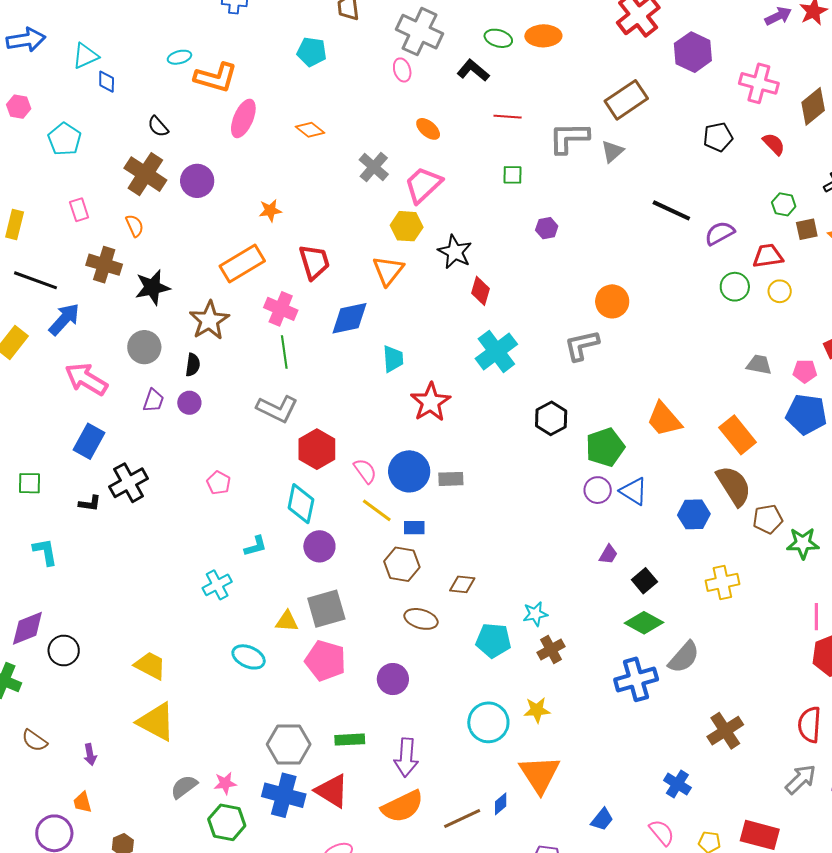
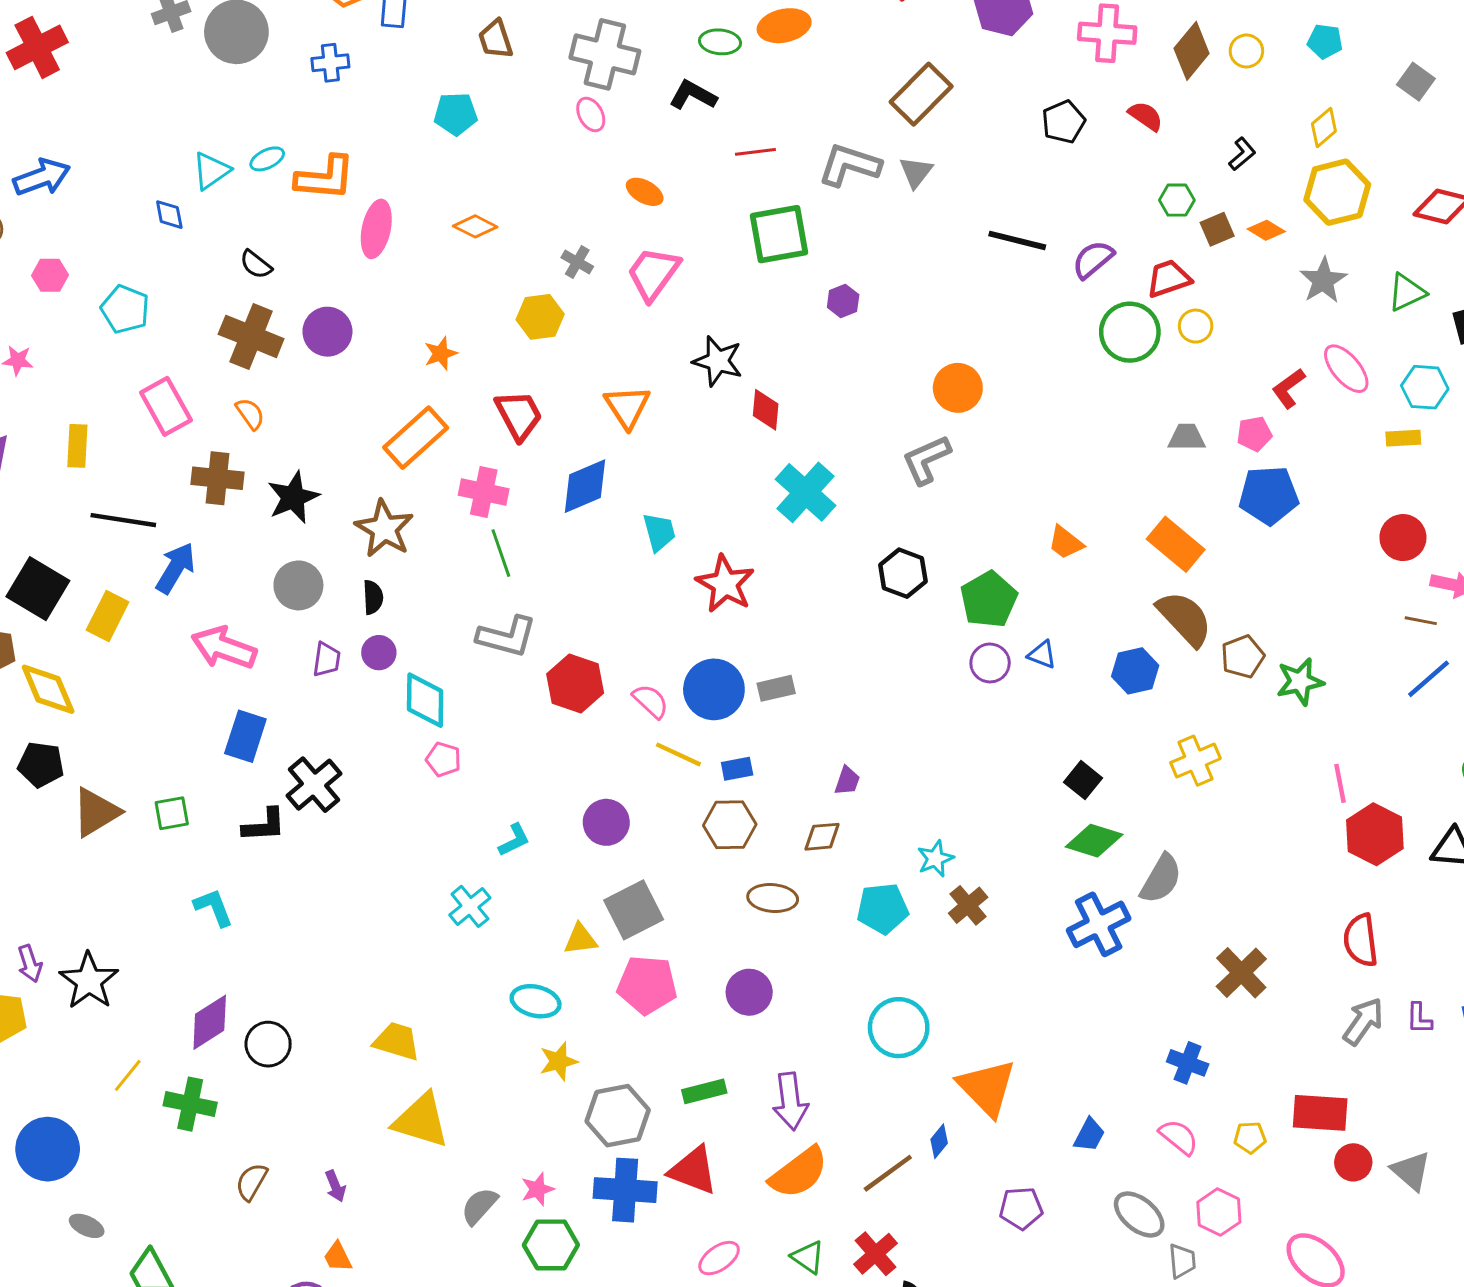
cyan triangle: (85, 56) -> (211, 171), moved
gray L-shape: (569, 138) -> (849, 165), turned 30
gray cross: (374, 167) -> (577, 262), size x0.7
green square: (513, 175) -> (779, 234), size x2.0
pink rectangle: (79, 210) -> (166, 406), size x1.6
yellow hexagon: (407, 226) -> (540, 317), moved
green circle: (735, 287) -> (1130, 332), size x1.4
orange trapezoid: (664, 419) -> (1066, 543), size x0.7
blue triangle: (634, 491) -> (1042, 655), size x0.7
black L-shape: (90, 503) -> (264, 825), size x1.4
cyan diamond: (301, 504) -> (425, 700), moved
purple trapezoid: (608, 554) -> (847, 781), moved
yellow star: (537, 710) -> (559, 1061), moved
brown semicircle: (35, 741) -> (252, 1182), turned 96

